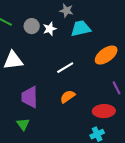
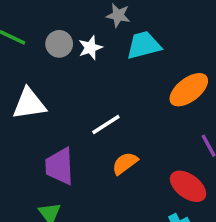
white line: (65, 68) -> (106, 124), moved
red ellipse: (104, 111) -> (188, 186), turned 40

